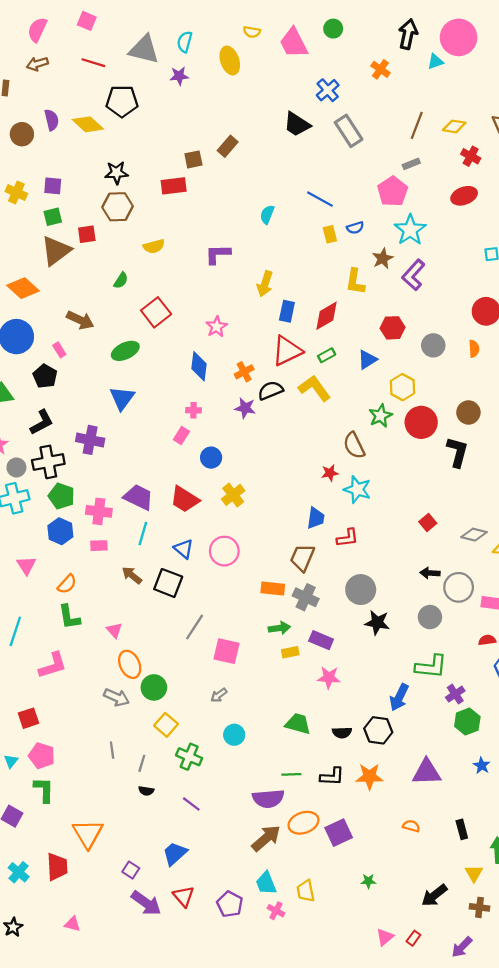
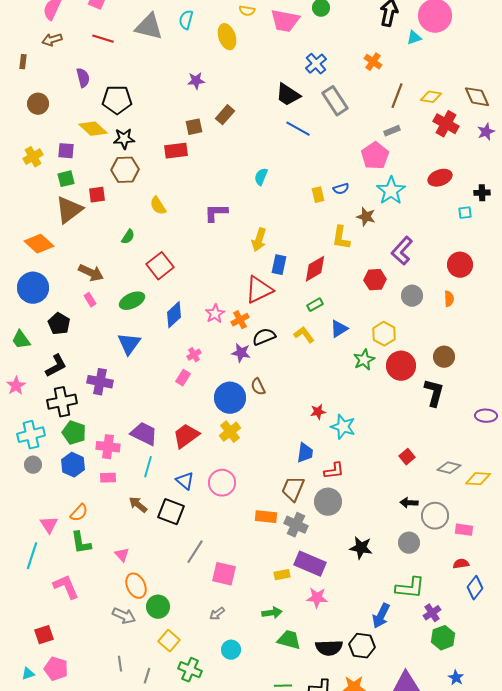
pink trapezoid: (294, 43) -> (285, 21), turned -52
orange cross: (380, 69) -> (373, 62), moved
purple star: (179, 76) -> (196, 81), moved
black pentagon: (122, 101) -> (117, 100), moved
purple semicircle: (52, 120) -> (83, 78), moved
yellow diamond: (88, 124) -> (93, 129), moved
red cross: (471, 156) -> (446, 124), size x1.4
yellow cross: (16, 192) -> (33, 157), turned 36
red ellipse: (464, 196) -> (440, 178), moved
blue line: (320, 199) -> (298, 129), moved
yellow semicircle: (154, 246) -> (158, 206), turned 72
brown star: (383, 258) -> (366, 217), turned -30
purple L-shape: (413, 275) -> (402, 251), moved
pink star: (217, 327) -> (215, 314), moved
pink rectangle: (59, 350) -> (90, 300), moved
red triangle: (287, 351) -> (259, 290), moved
blue triangle: (367, 360) -> (339, 329), moved
blue diamond: (199, 366) -> (174, 315), moved, turned 40
yellow L-shape: (314, 388) -> (304, 335), size x0.7
pink cross: (193, 410) -> (194, 355), turned -32
brown semicircle: (354, 445) -> (258, 387), moved, size x0.7
blue circle: (211, 458) -> (230, 398), moved, size x1.6
gray circle: (16, 467) -> (33, 465), moved
red trapezoid: (185, 499) -> (186, 436), turned 112
pink triangle: (26, 565) -> (49, 525), moved
gray circle: (361, 590) -> (328, 502), moved
green arrow: (279, 628) -> (272, 613), moved
purple rectangle: (321, 640) -> (310, 564), size x1.4
pink L-shape: (53, 665) -> (66, 587), turned -96
black semicircle: (342, 733) -> (329, 648), size x1.5
cyan triangle: (11, 761) -> (28, 674), turned 32

